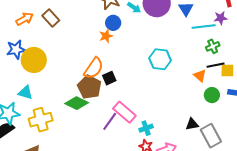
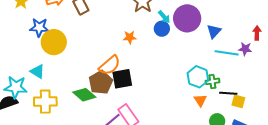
blue circle: (113, 23) -> (162, 29), moved
green cross: (213, 46) -> (212, 81), moved
cyan hexagon: (160, 59) -> (198, 77), moved
orange triangle: (200, 76) -> (200, 100), moved
black square: (109, 78) -> (122, 79), size x1.5

